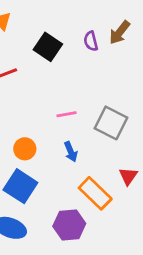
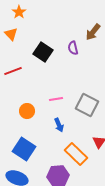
brown arrow: (120, 32) -> (93, 32), moved
orange circle: (25, 149) -> (27, 111), moved

